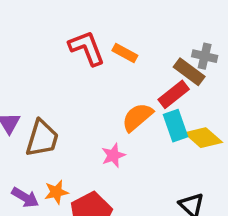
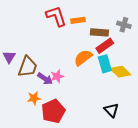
orange rectangle: (125, 53) -> (78, 20), turned -40
brown rectangle: (189, 72) -> (99, 32), moved, turned -36
pink star: (113, 155) -> (57, 76), moved
purple arrow: (25, 197) -> (45, 79), moved

